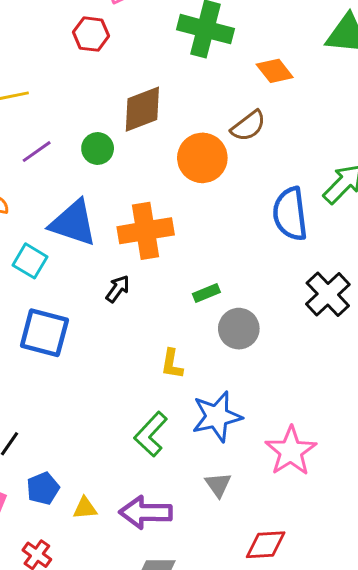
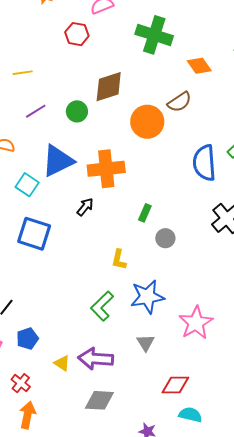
blue triangle: (73, 223) -> (58, 161), turned -48
green rectangle: (206, 293) -> (145, 213), turned -48
gray circle: (239, 329) -> (165, 238), size x0.7
yellow triangle: (85, 508) -> (62, 363), moved, turned 36

